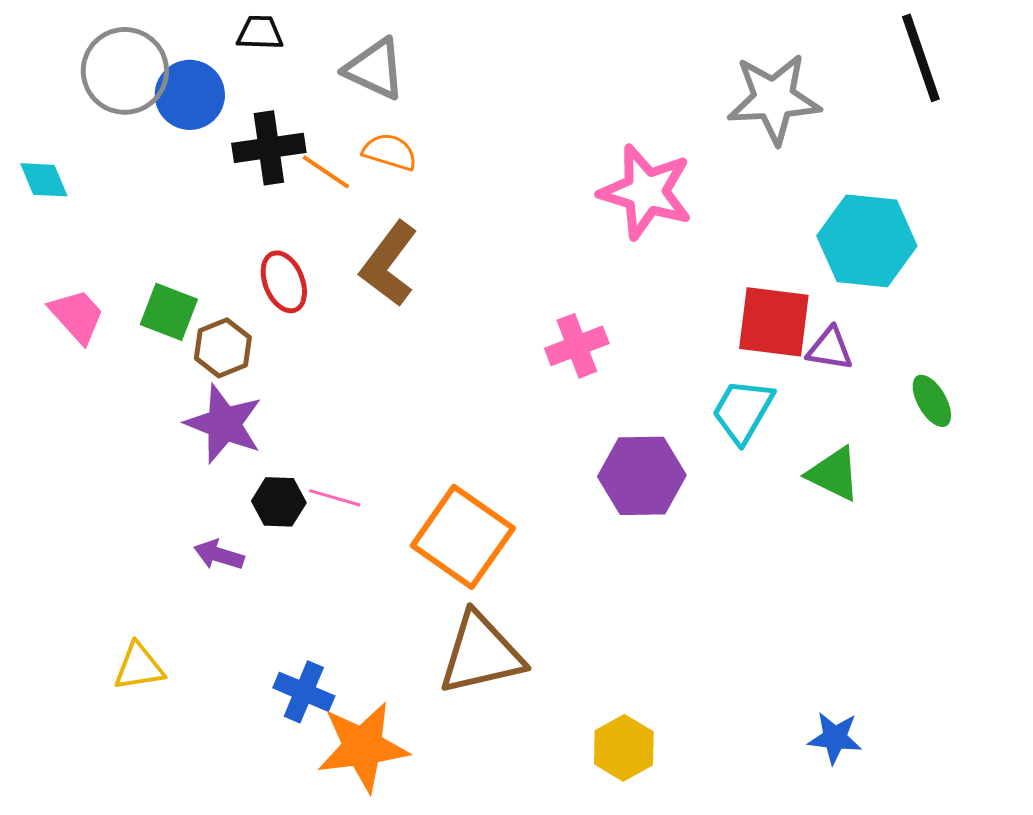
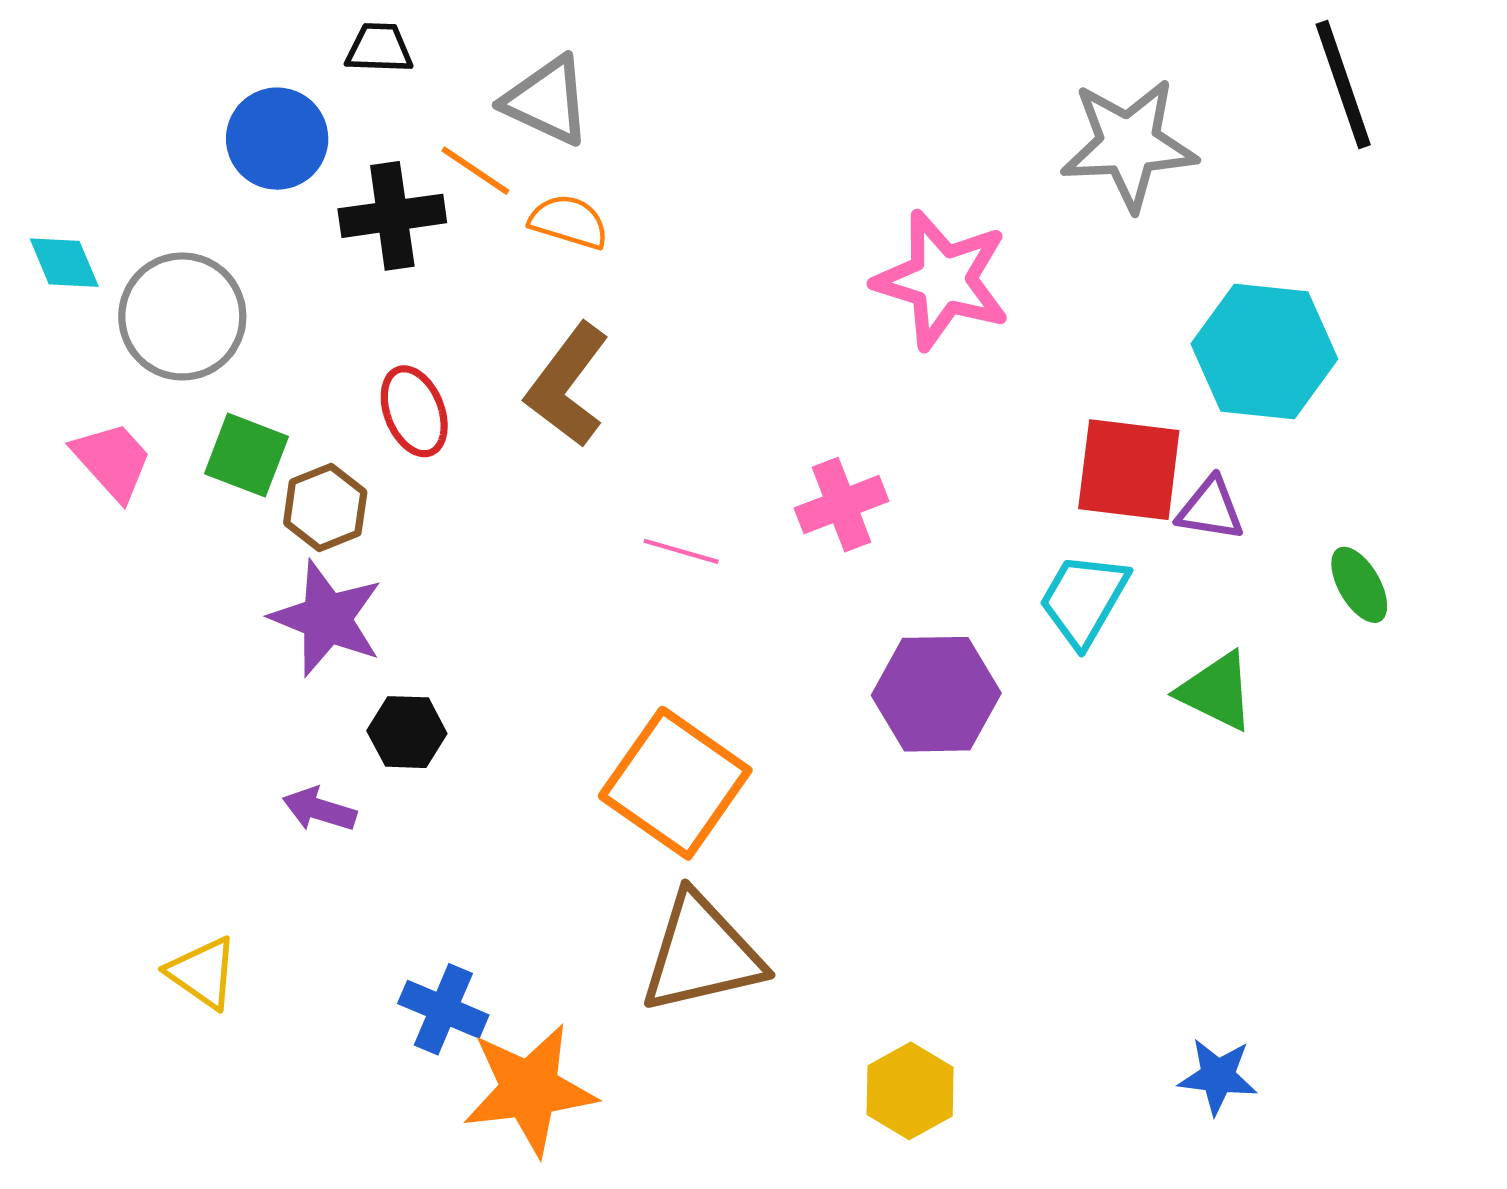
gray circle: (125, 71) -> (182, 316), moved
orange line: (326, 172) -> (475, 171), moved
pink line: (335, 498) -> (681, 551), moved
yellow triangle: (139, 667) -> (203, 973), turned 44

